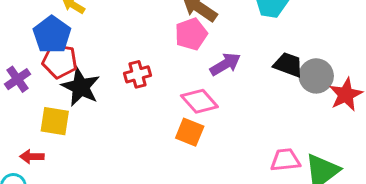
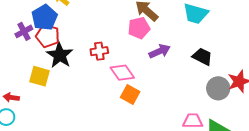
gray circle: (316, 76) -> (218, 88), moved
purple cross: (17, 79) -> (24, 31), moved
pink diamond: (199, 101) -> (122, 73), moved
red arrow: (32, 157) -> (11, 97), moved

